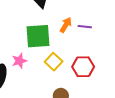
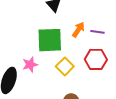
red hexagon: (83, 67) -> (96, 59), moved

